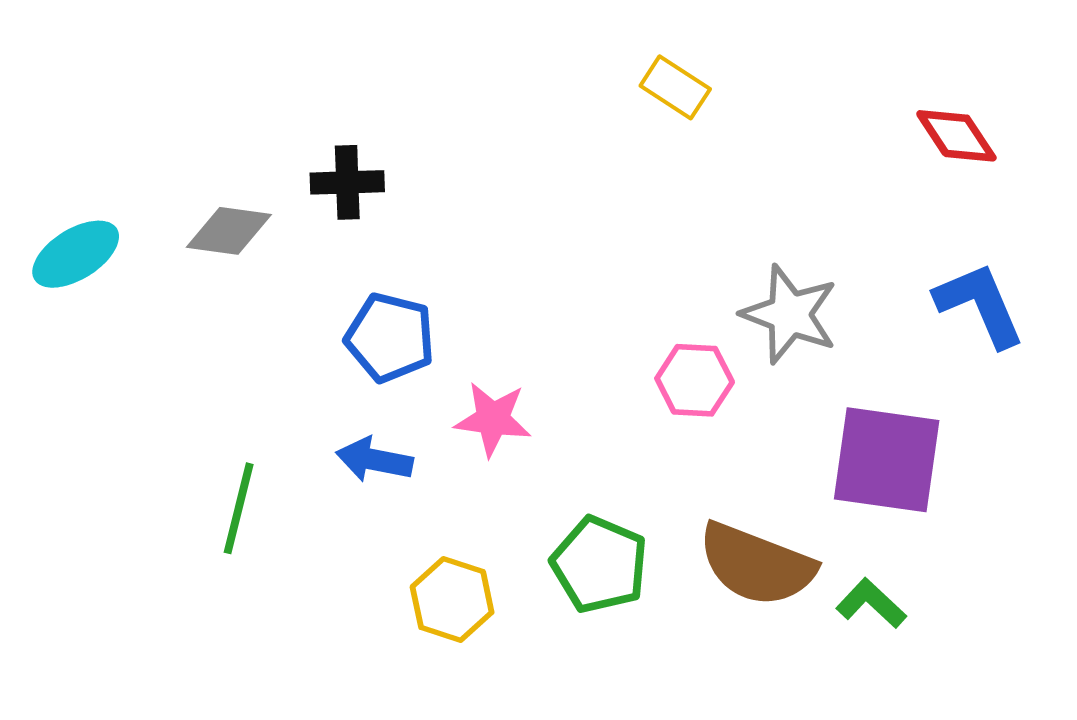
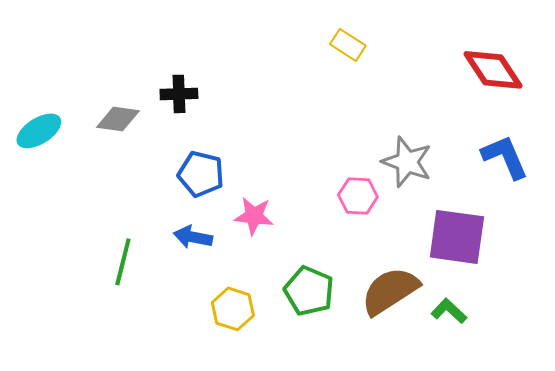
red diamond: (956, 136) -> (493, 70), size x1.4
brown semicircle: (757, 565) -> (390, 291), turned 126

